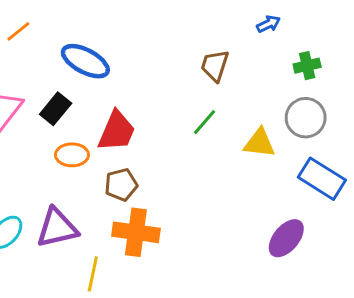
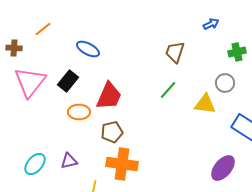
blue ellipse: (85, 61) -> (88, 49), size x0.7
gray circle: (306, 118) -> (225, 83), moved, size x0.7
purple triangle: (57, 228) -> (69, 161), size x0.6

